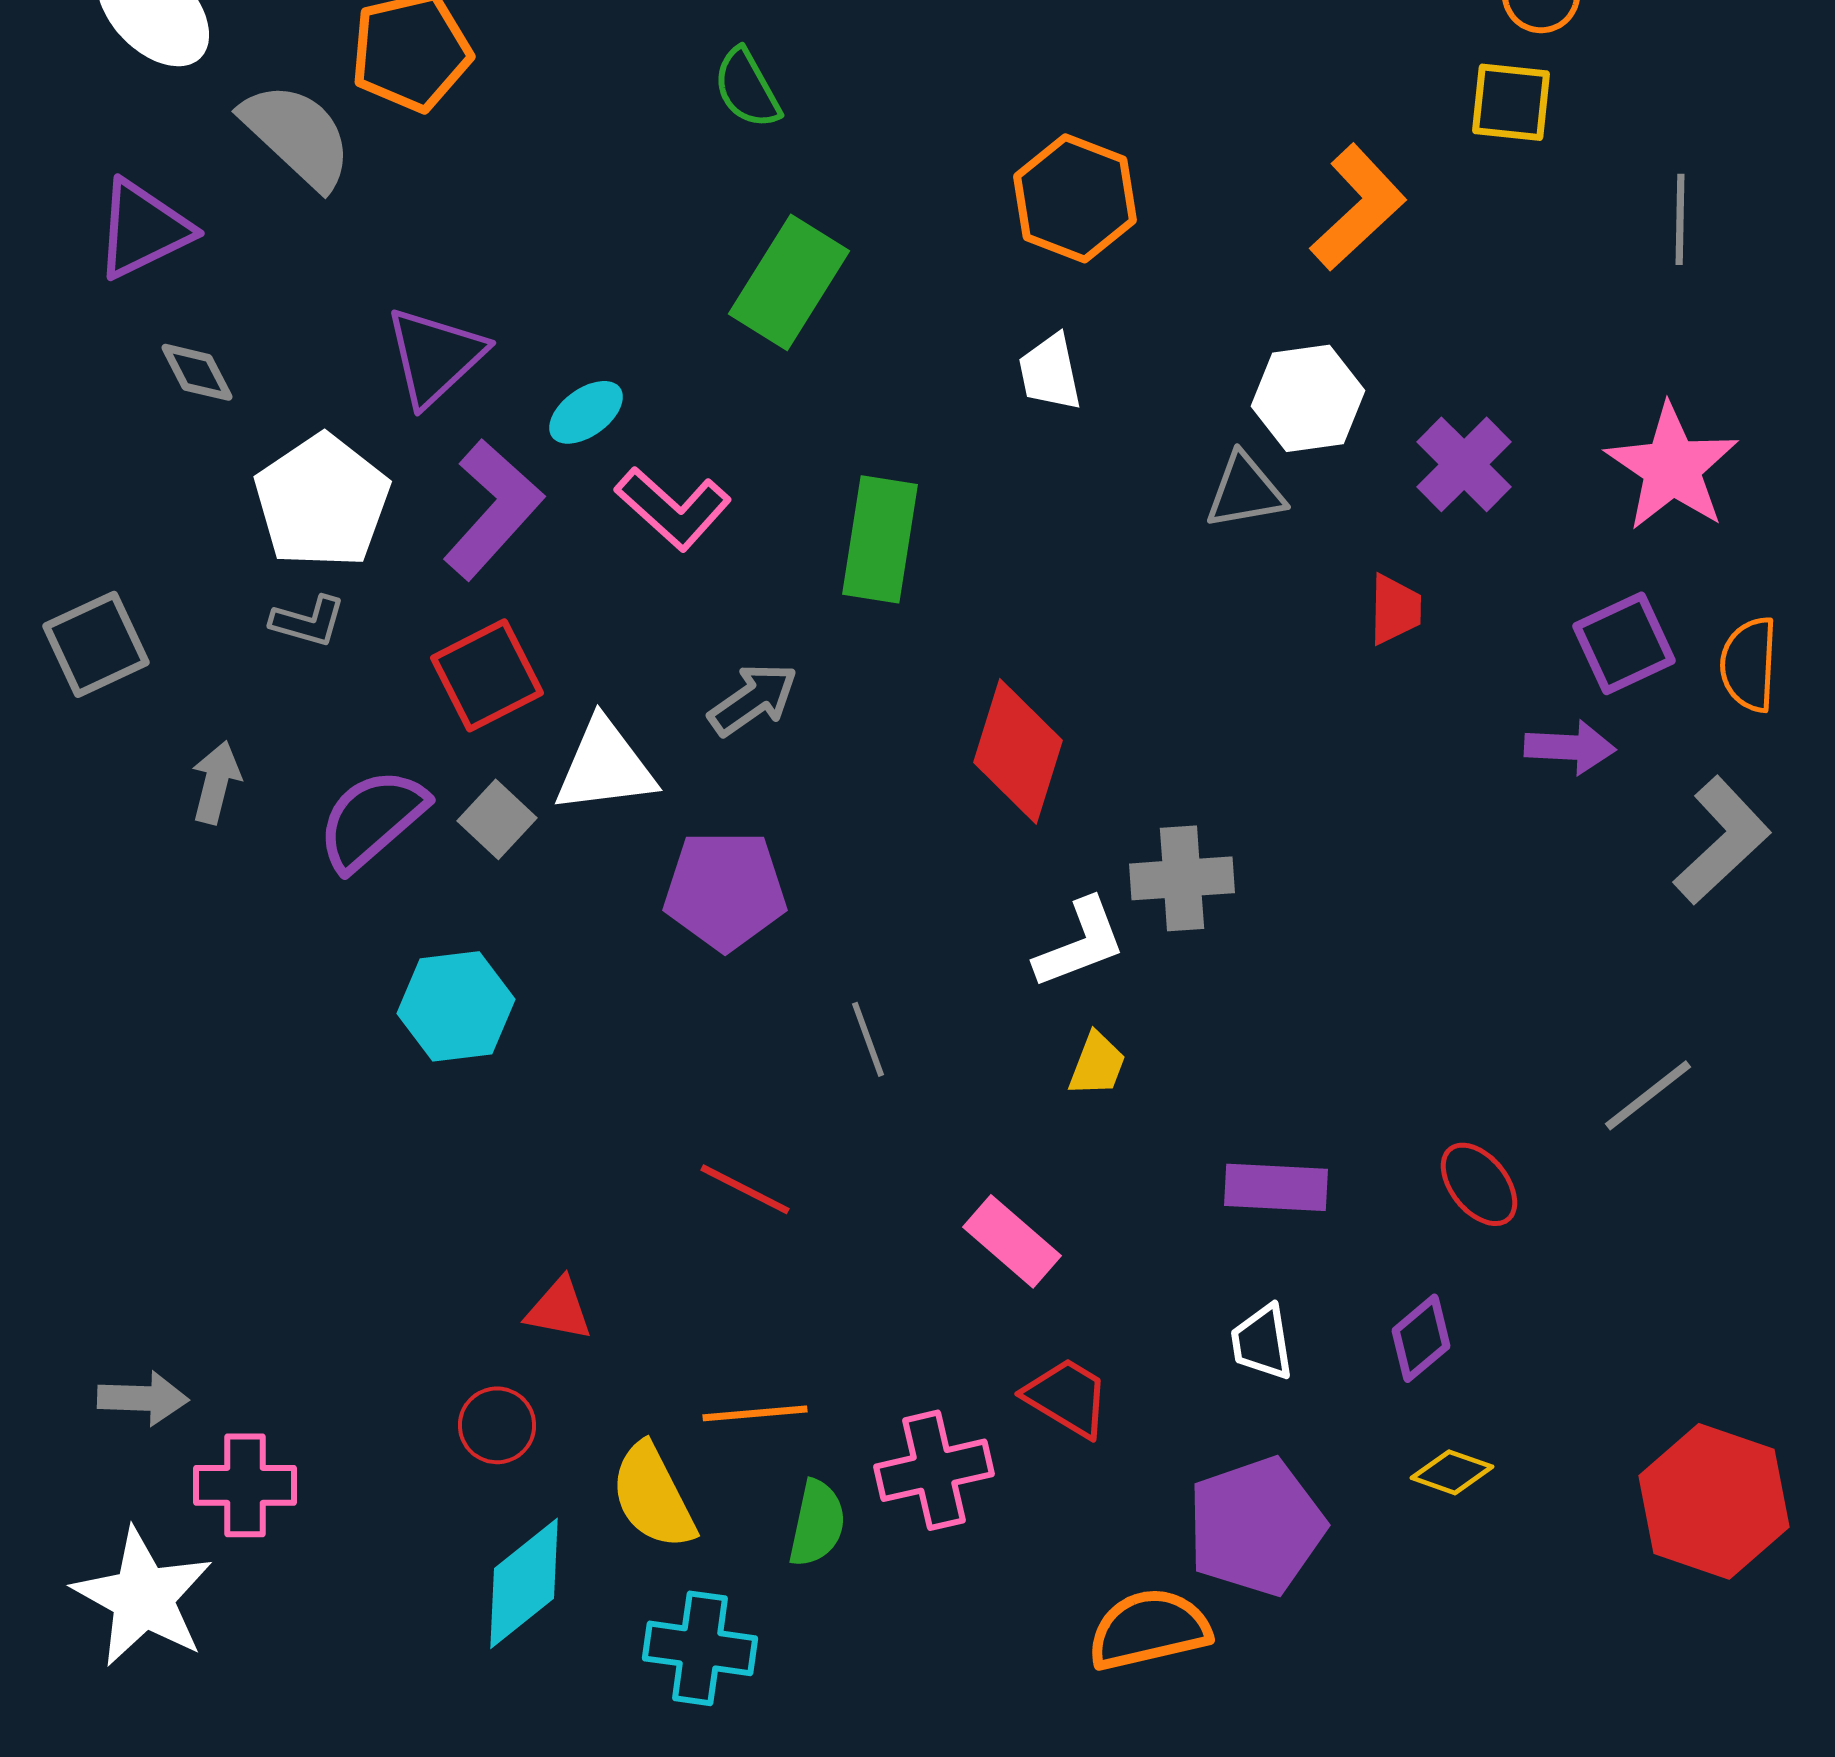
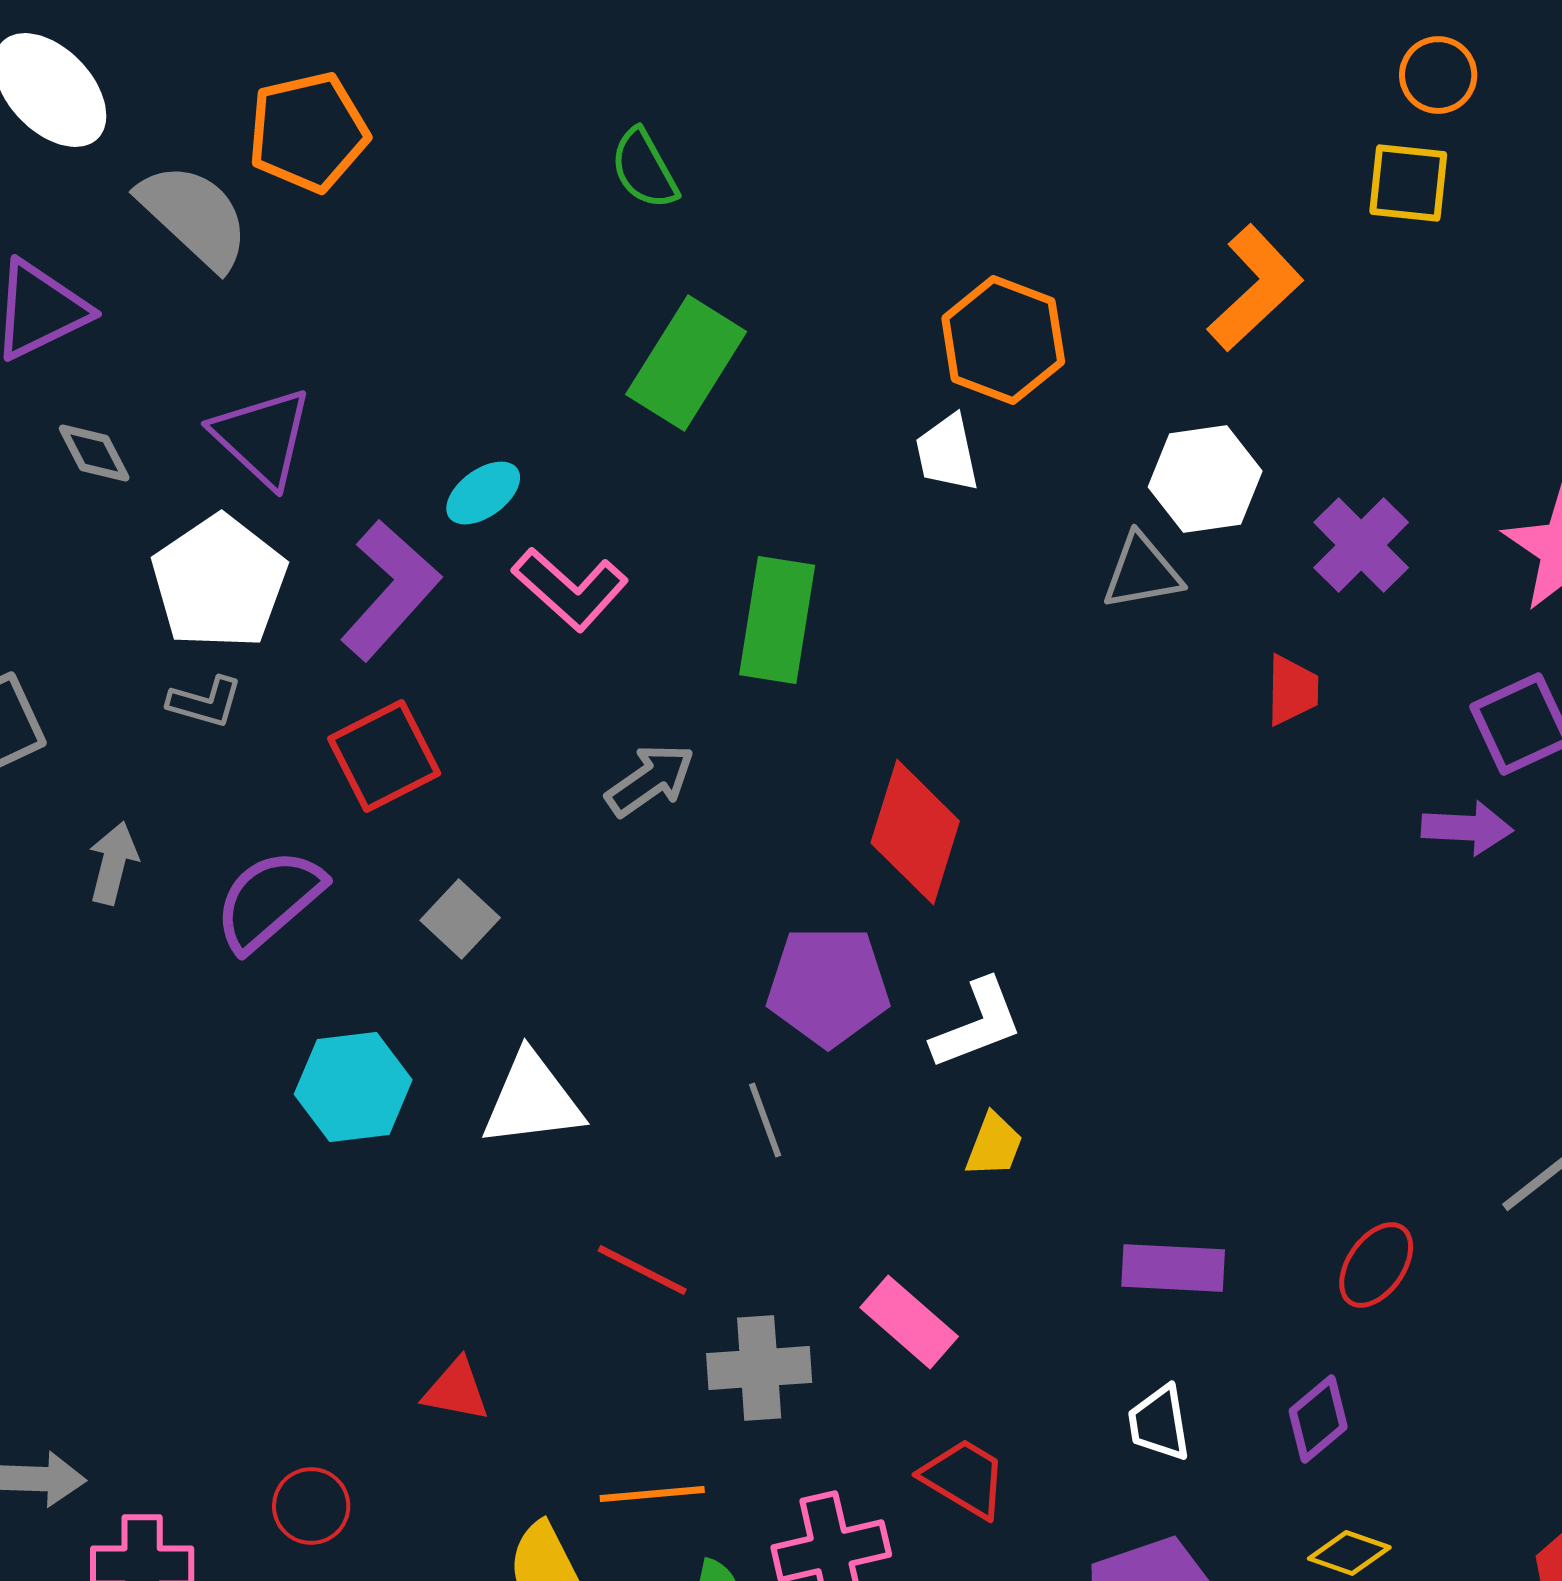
orange hexagon: (1075, 198) -> (1003, 340), moved
purple triangle: (435, 356) -> (262, 437), moved, turned -34
white triangle: (605, 766) -> (532, 1100), moved
gray square: (497, 819) -> (460, 919), moved
gray cross: (1182, 878) -> (759, 1368), moved
purple pentagon: (725, 890) -> (828, 986), moved
red ellipse: (1479, 1184) -> (1376, 1265), turned 74
red circle: (497, 1425) -> (311, 1506), moved

